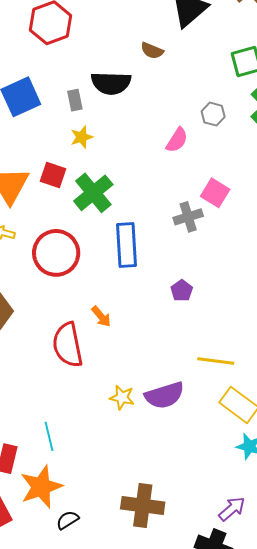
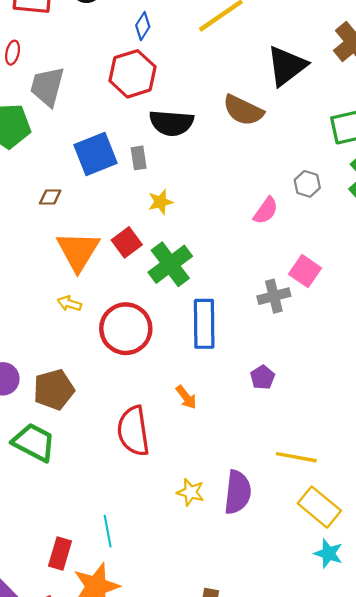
brown semicircle: (152, 51) -> (243, 110), size x1.6
black semicircle: (111, 83) -> (171, 123), moved
gray rectangle: (75, 100) -> (139, 158), moved
red square: (53, 175) -> (127, 242), turned 32
orange arrow: (101, 317) -> (186, 397), moved
purple semicircle: (164, 395) -> (238, 492), turned -69

